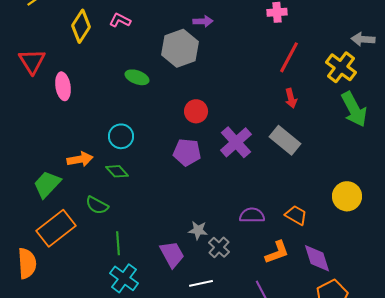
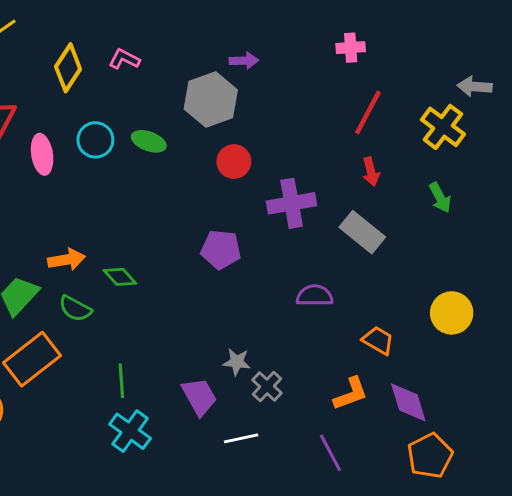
green arrow: (354, 109) -> (440, 198), moved, size x0.6
red circle: (196, 111) -> (234, 162), moved
cyan circle: (121, 136) -> (95, 140), moved
purple cross: (236, 142) -> (292, 203), moved, turned 32
green semicircle: (97, 205) -> (75, 309), moved
purple semicircle: (252, 215) -> (315, 296), moved

